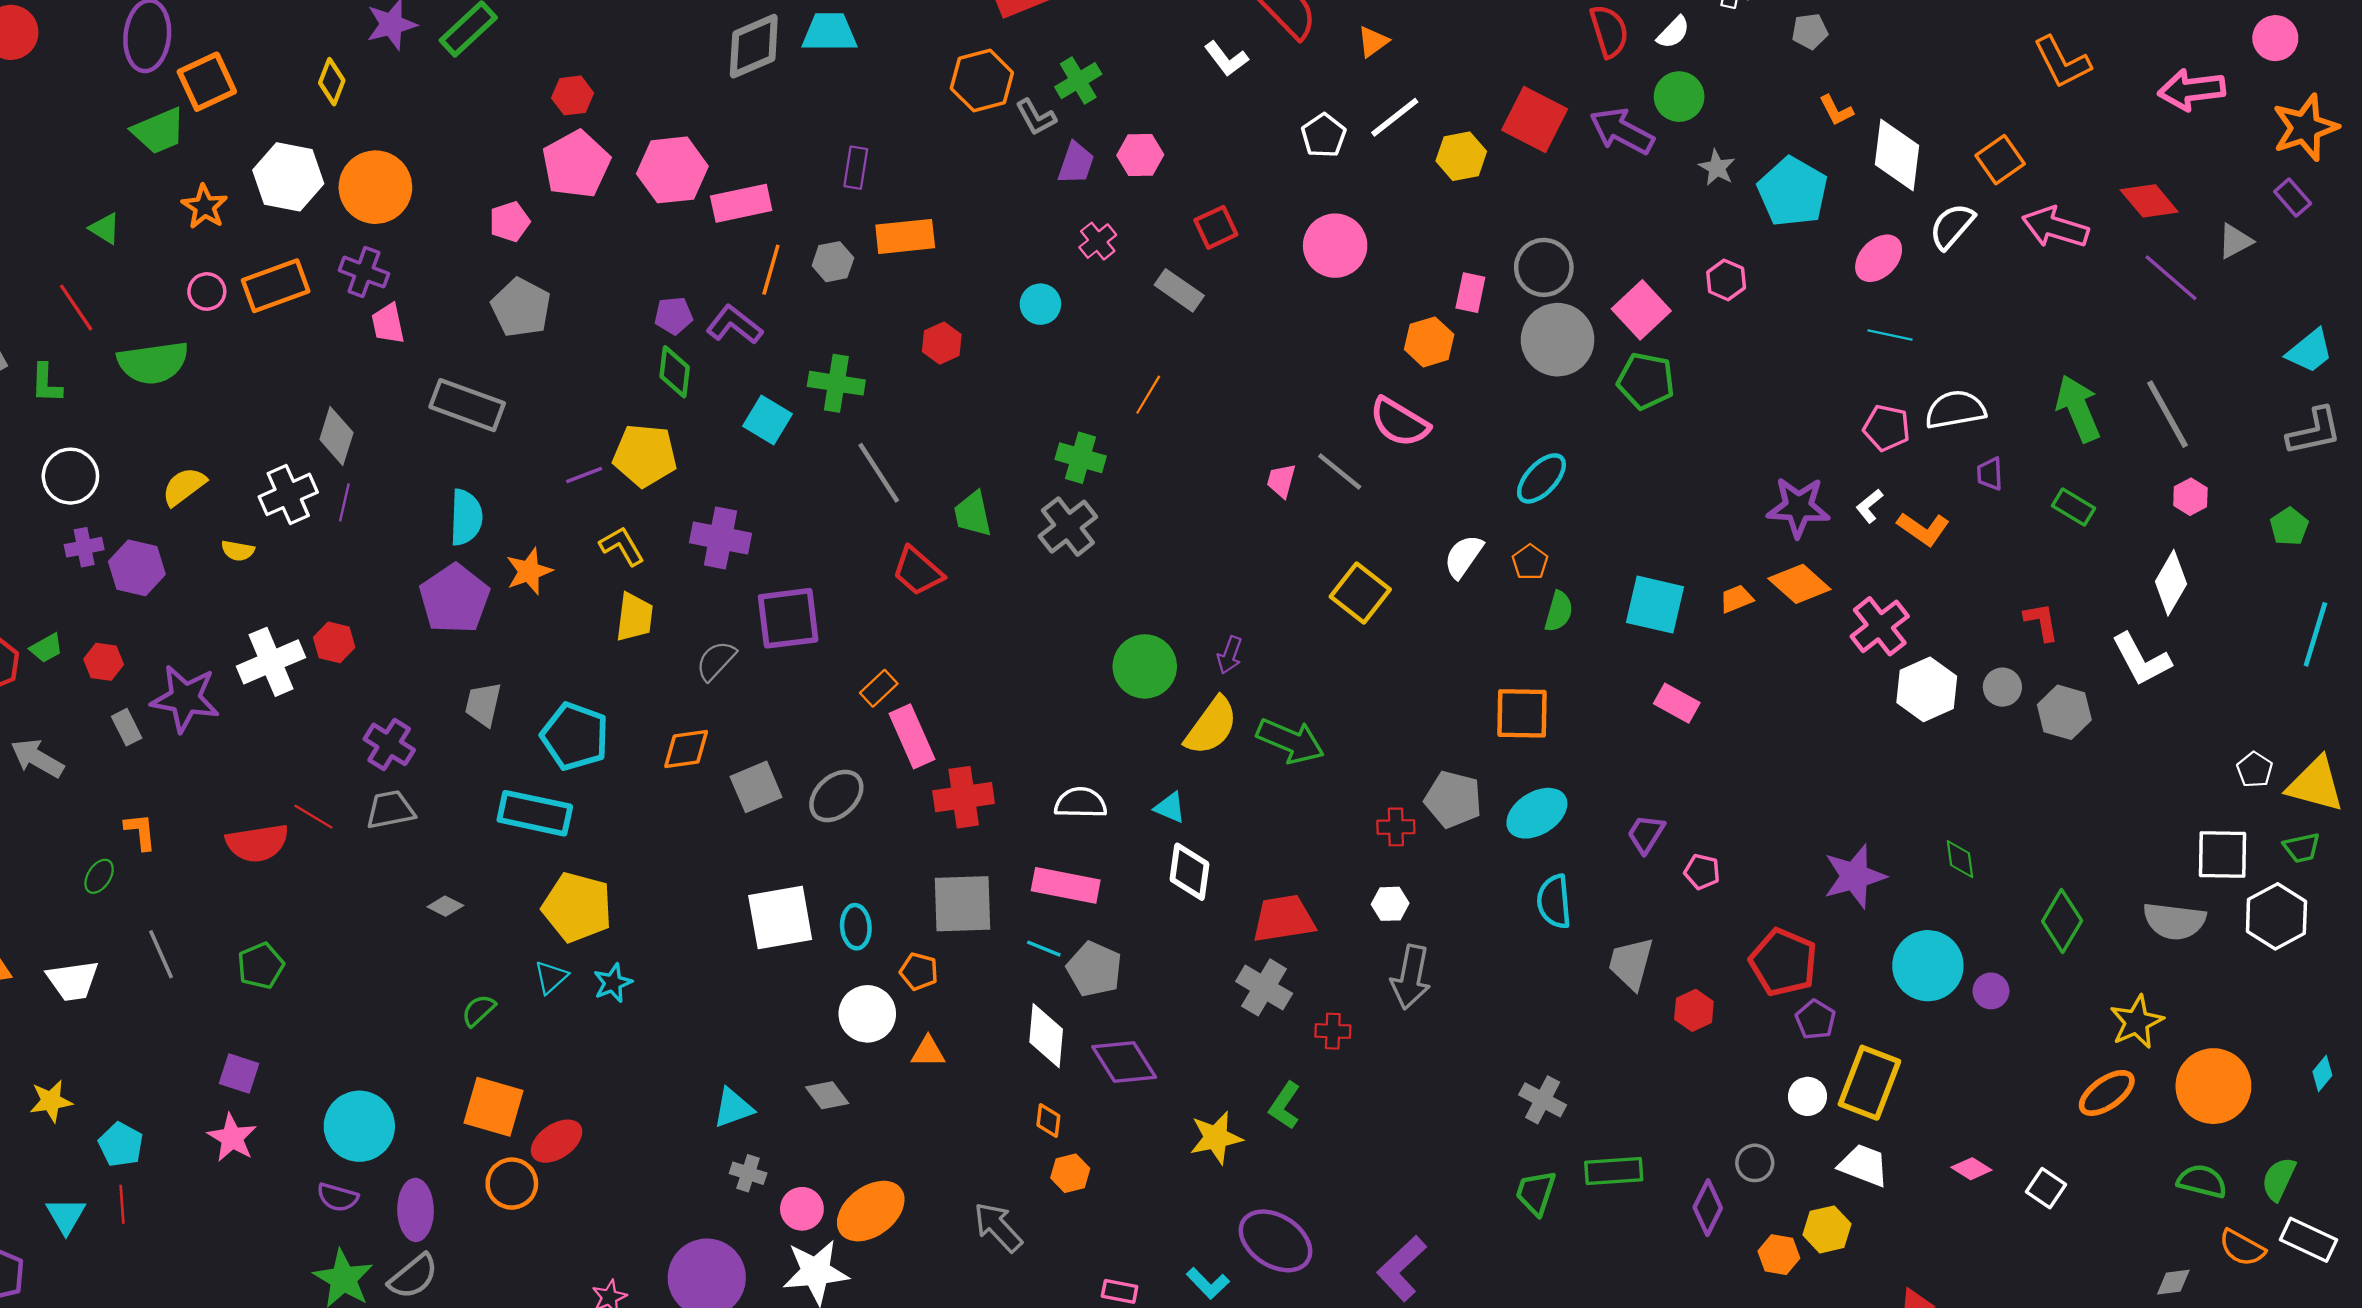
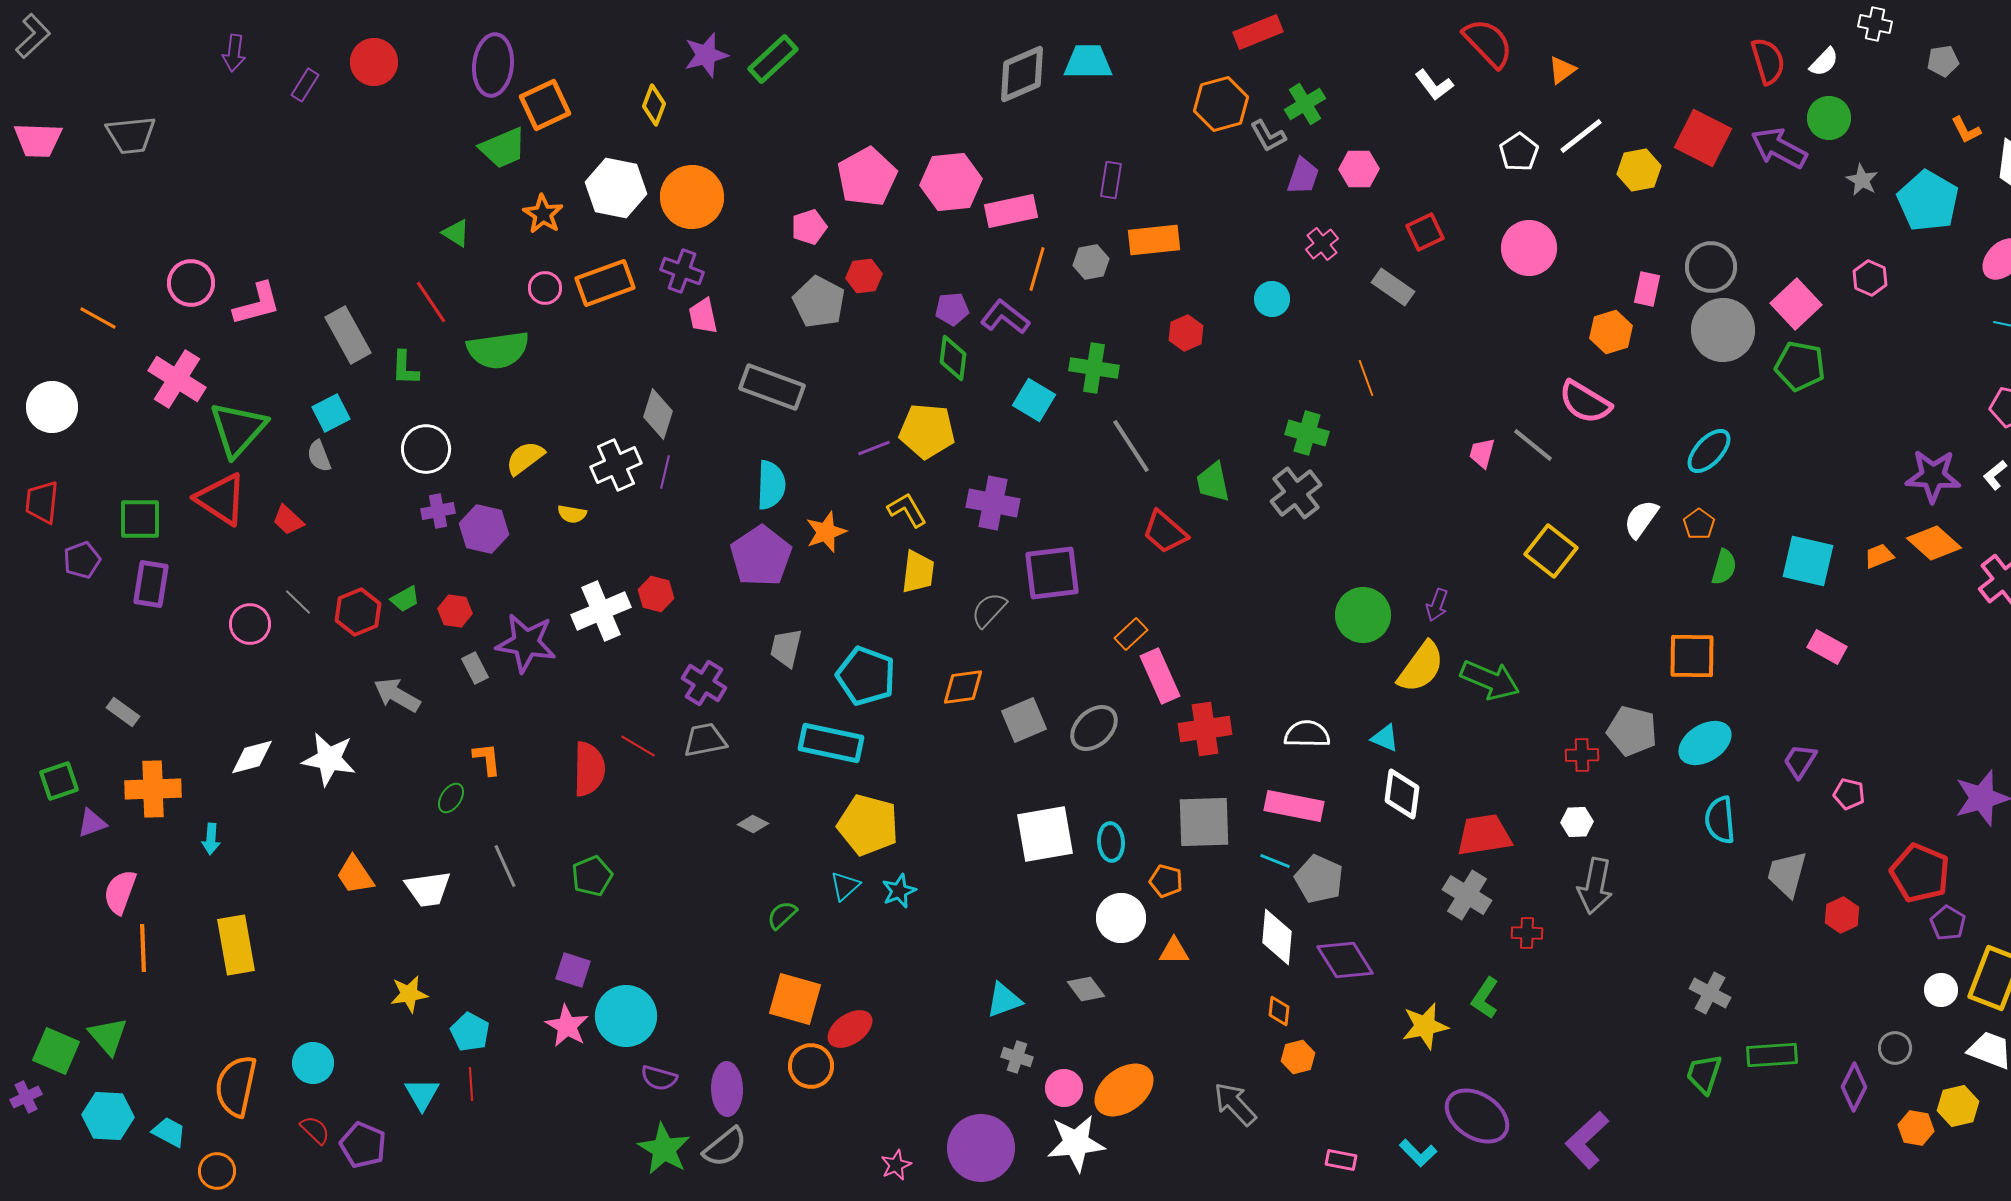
red hexagon: (573, 95) -> (864, 276), moved
orange line: (1148, 395) -> (1366, 378), turned -51
red semicircle: (257, 843) -> (589, 769), turned -80
cyan circle: (359, 1126) -> (626, 1016), moved

